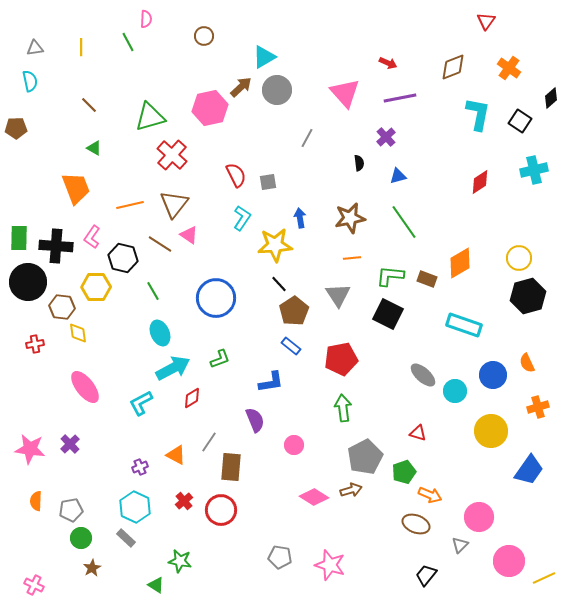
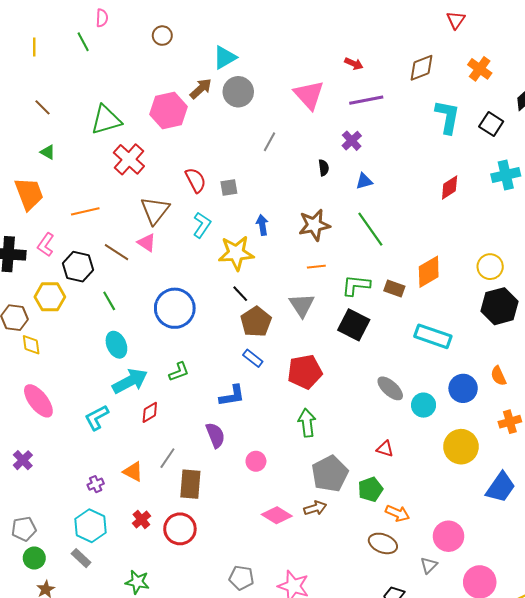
brown triangle: (174, 204) -> (155, 210), moved

